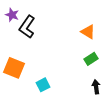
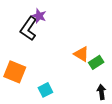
purple star: (12, 15) -> (39, 16), moved
orange triangle: (88, 32) -> (81, 54), moved

